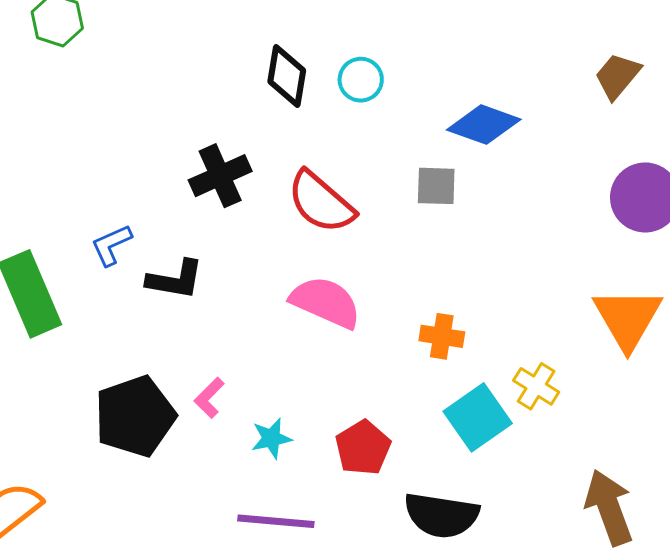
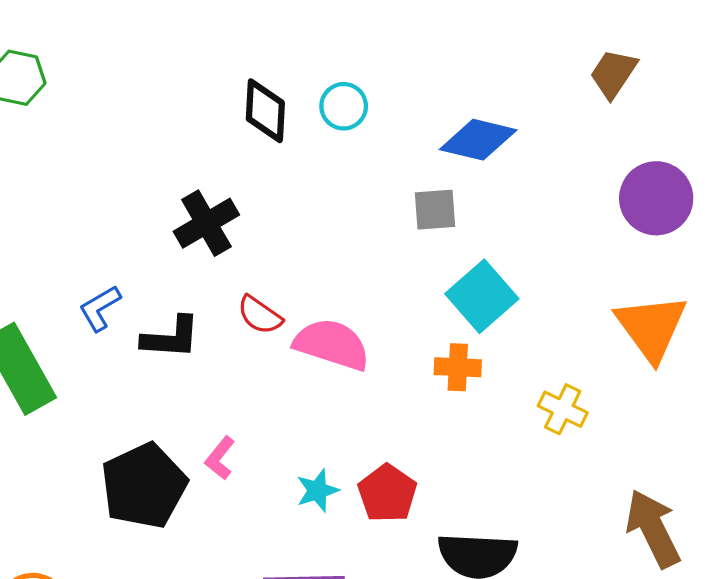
red semicircle: (321, 202) -> (260, 315), moved, size x0.6
cyan square: (478, 417) -> (482, 296), moved
cyan star: (271, 438) -> (317, 490), moved

